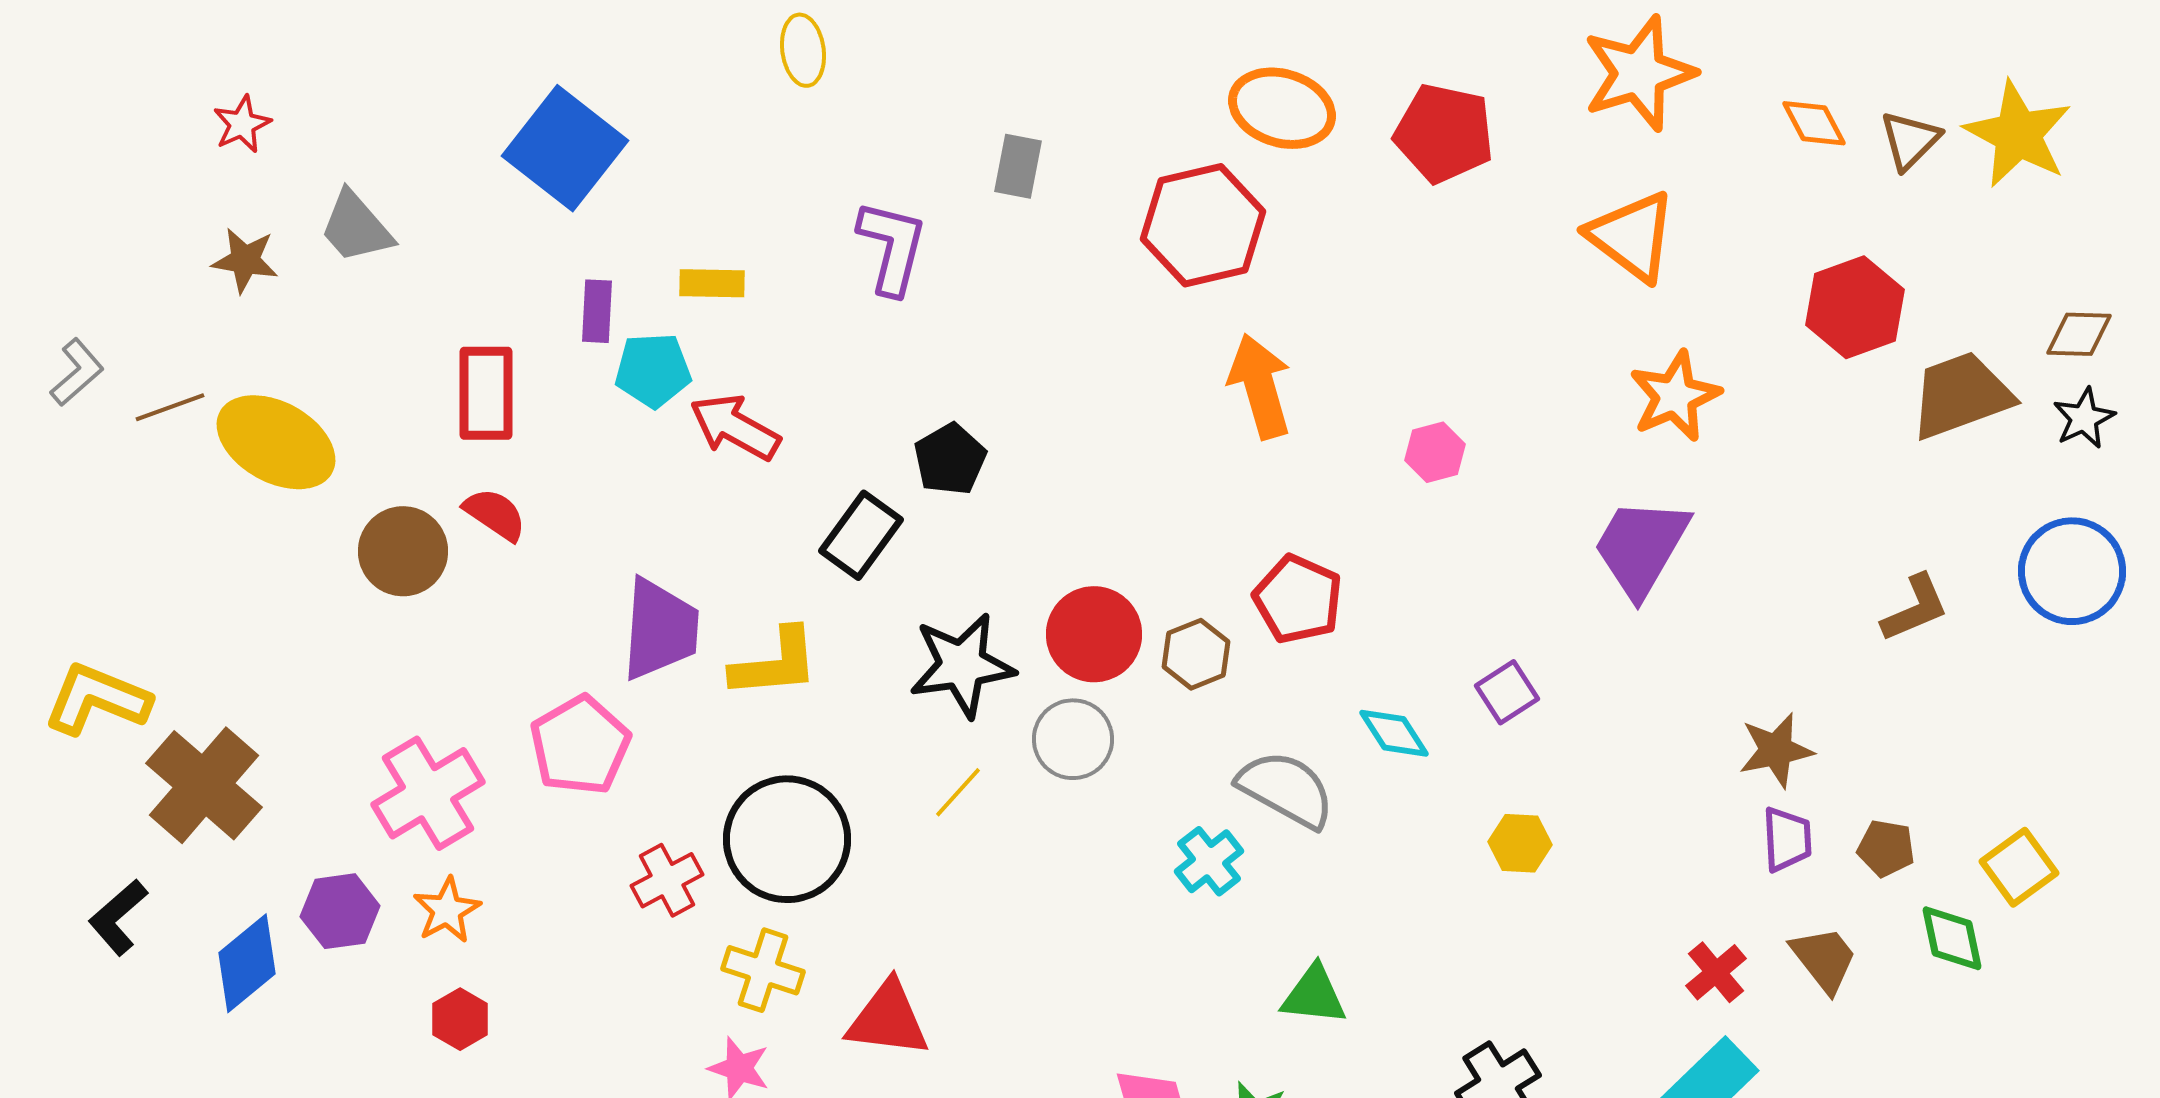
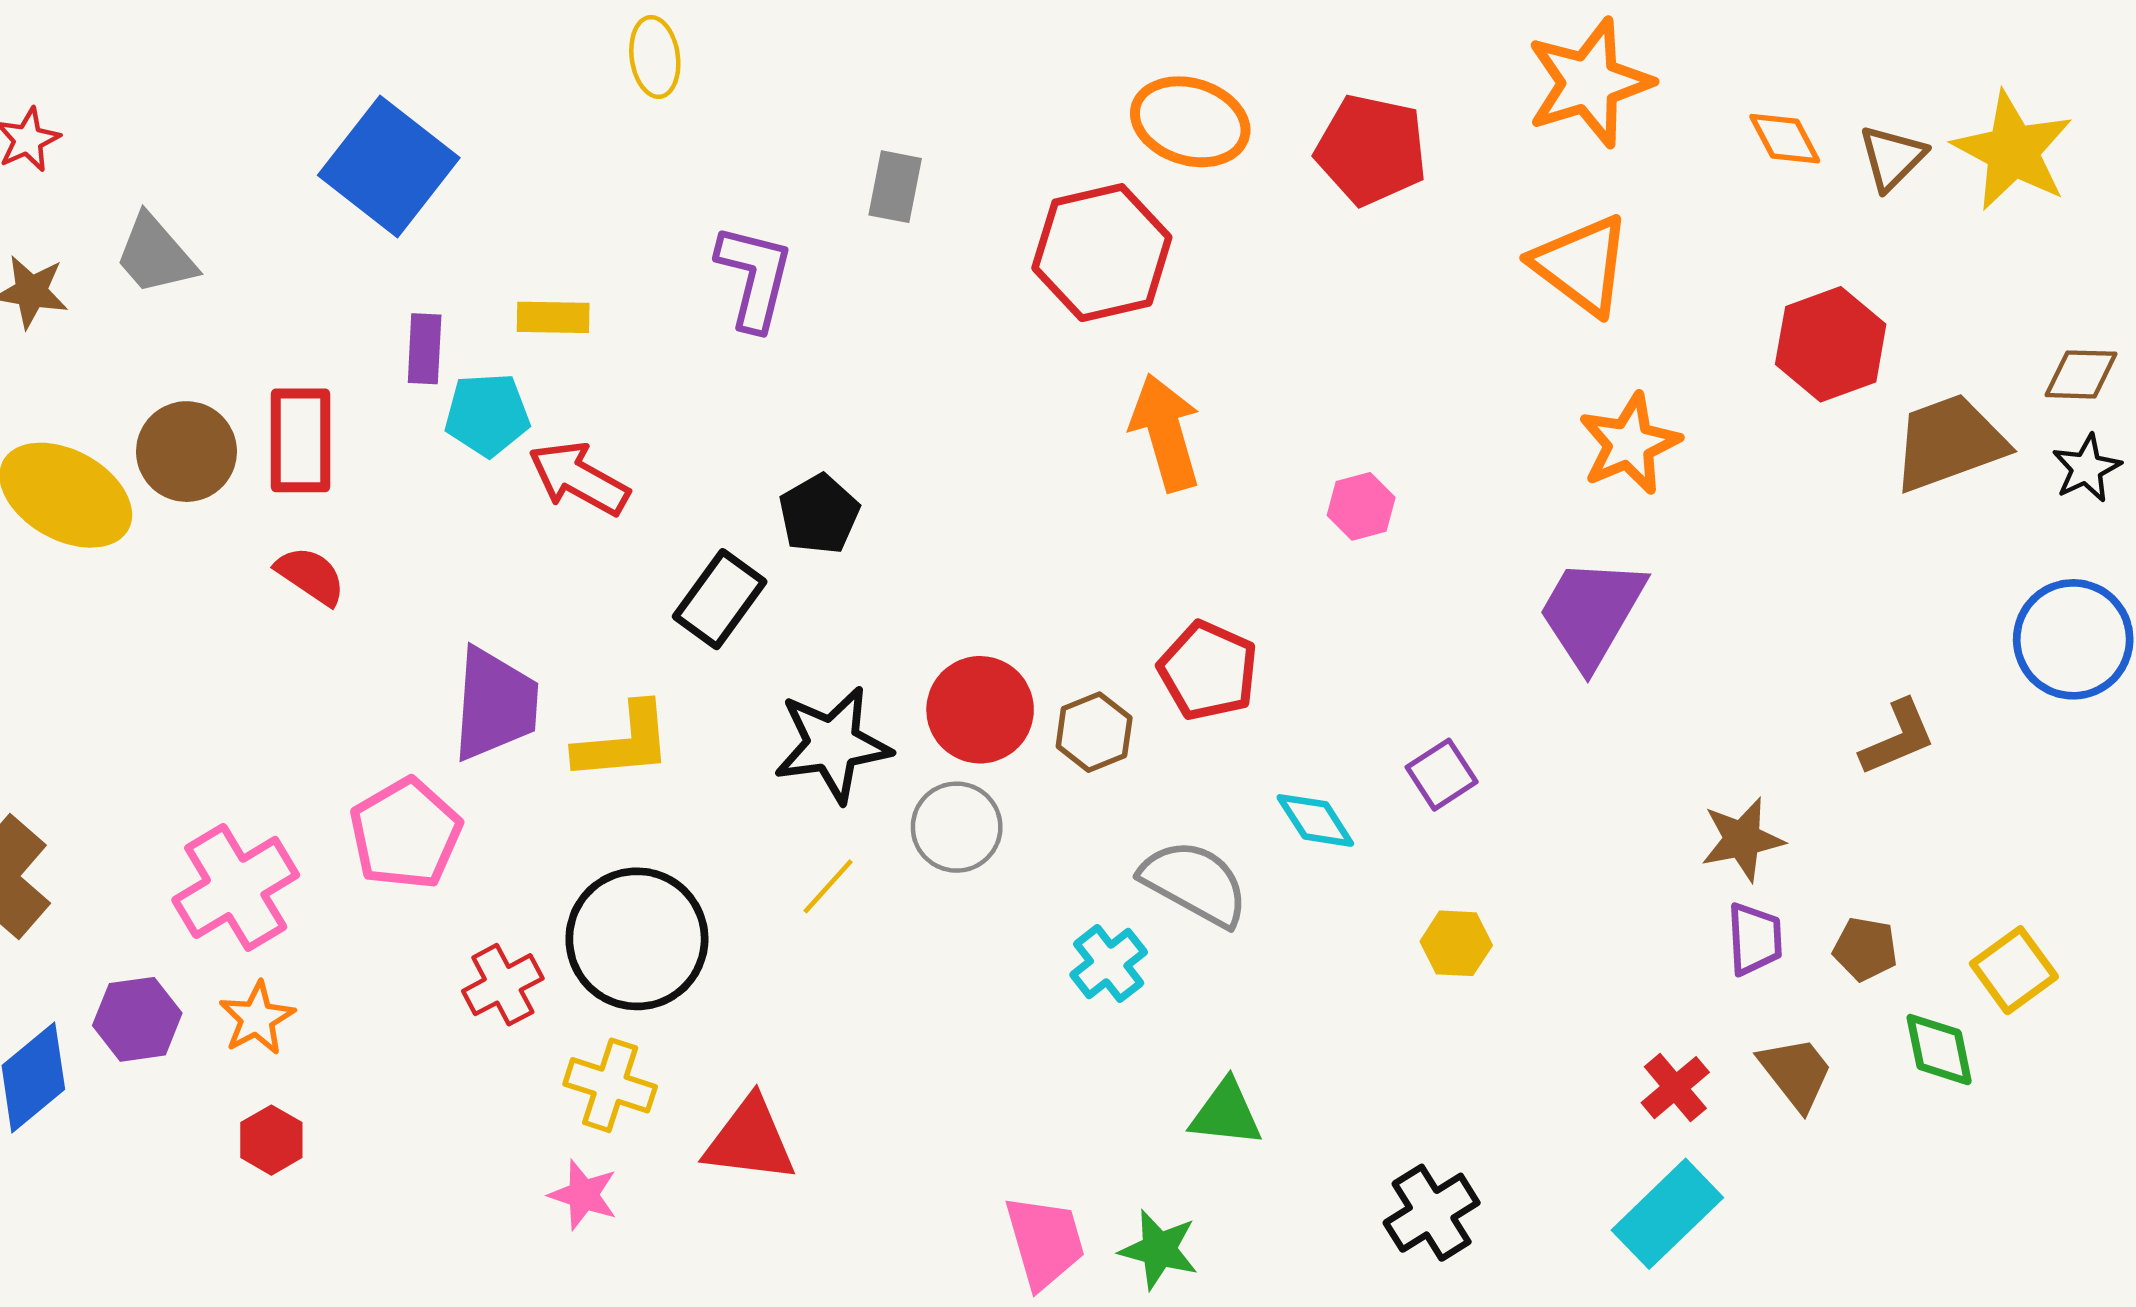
brown circle: (403, 551) -> (186, 452), moved
brown L-shape: (1915, 608) -> (1898, 738), moved

